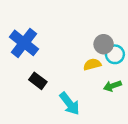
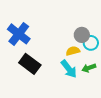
black rectangle: (38, 81) -> (30, 64), size x1.5
cyan arrow: (69, 104) -> (69, 69), moved

